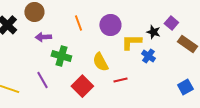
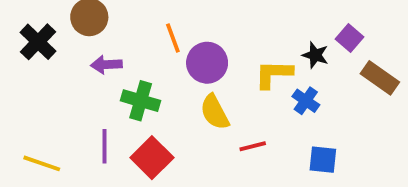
purple circle: (110, 25) -> (207, 63), moved
purple line: (42, 80) -> (104, 146), turned 30
red square: (82, 86) -> (152, 158), moved
blue square: (185, 87) -> (323, 160), moved, turned 35

